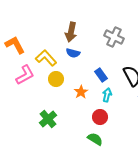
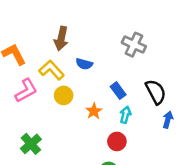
brown arrow: (71, 32) -> (61, 38), moved
green cross: (48, 119) -> (31, 144), moved

